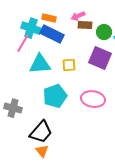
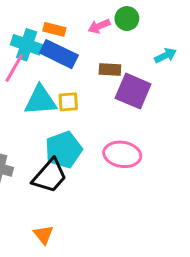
brown rectangle: (85, 25) -> (110, 69), moved
green circle: (104, 32) -> (127, 19), moved
yellow square: (69, 65) -> (68, 102), moved
black trapezoid: (41, 132) -> (50, 176), moved

